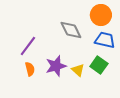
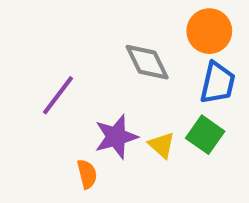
blue trapezoid: (105, 40) -> (218, 83), turned 90
orange semicircle: (30, 69) -> (87, 174), moved

